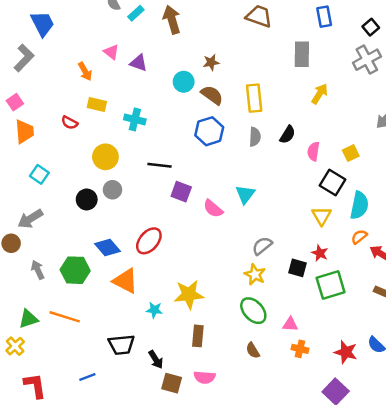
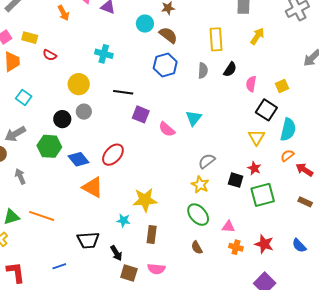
yellow rectangle: (254, 98) -> (216, 39), moved
yellow rectangle: (97, 105) -> (30, 38), moved
green hexagon: (75, 270) -> (49, 146), moved
cyan star: (154, 310) -> (124, 221), moved
red star: (346, 352) -> (264, 244), moved

